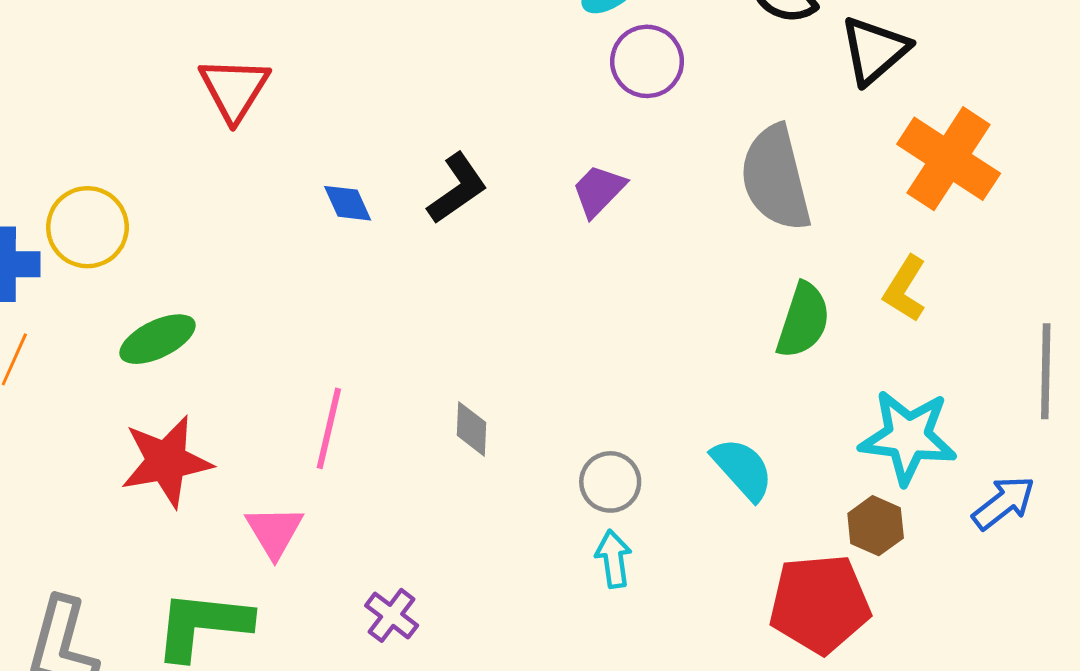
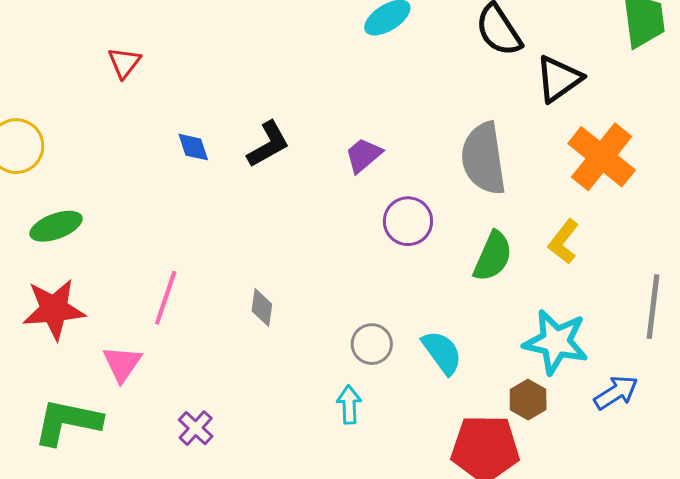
purple circle: (647, 61) -> (408, 221), moved
red triangle: (234, 89) -> (124, 63), size x0.7
gray circle: (610, 482) -> (372, 344), moved

